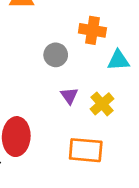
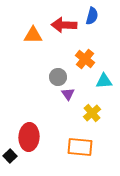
orange cross: (92, 30) -> (85, 59), turned 30
purple triangle: (69, 96) -> (68, 94), moved

